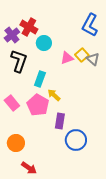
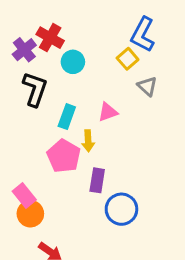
yellow square: (82, 55) -> (128, 59), moved
pink triangle: (67, 58) -> (108, 112), moved
yellow arrow: (54, 95) -> (88, 141), turned -136
pink rectangle: (12, 103) -> (24, 195), moved

